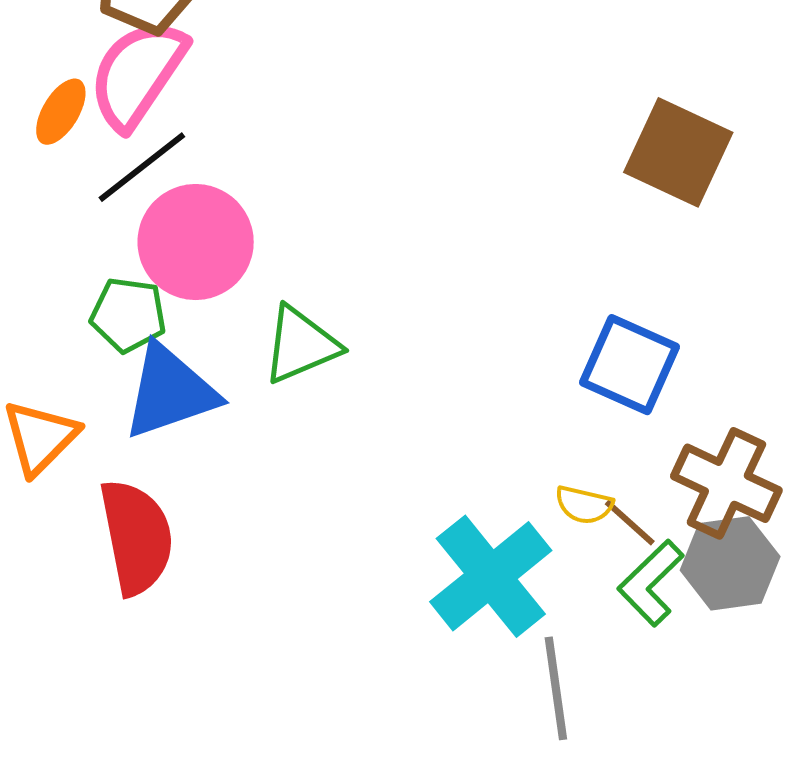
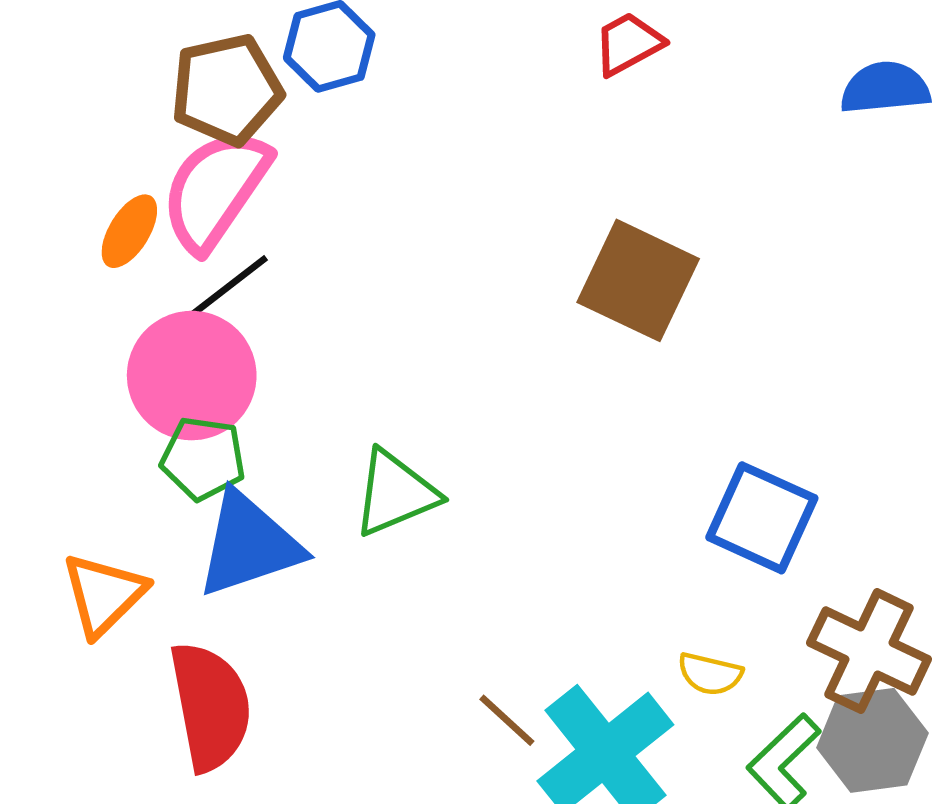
brown square: (678, 152) -> (638, 280), moved
pink circle: (196, 242) -> (192, 376), moved
brown line: (630, 523) -> (507, 720), moved

